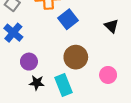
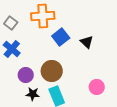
black triangle: (111, 26) -> (87, 42), moved
brown circle: (76, 57) -> (52, 71), moved

